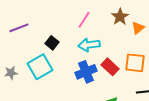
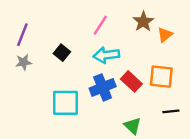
purple line: (19, 28) -> (22, 35), turned -48
cyan square: (40, 67) -> (65, 103), moved, turned 30
gray star: (11, 73) -> (24, 62), moved

